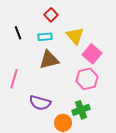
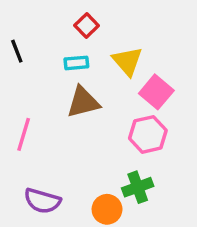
black line: (18, 33) -> (17, 51), moved
purple semicircle: (40, 103) -> (42, 201), moved

